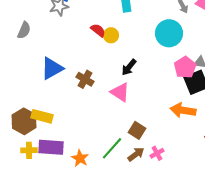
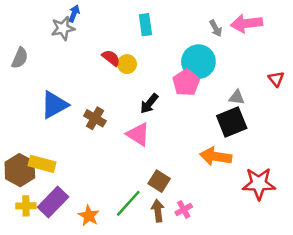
pink pentagon: (185, 67) -> (186, 83), moved
purple rectangle: (51, 147) -> (53, 202), turned -50
brown arrow: (136, 154) -> (158, 211), turned -60

